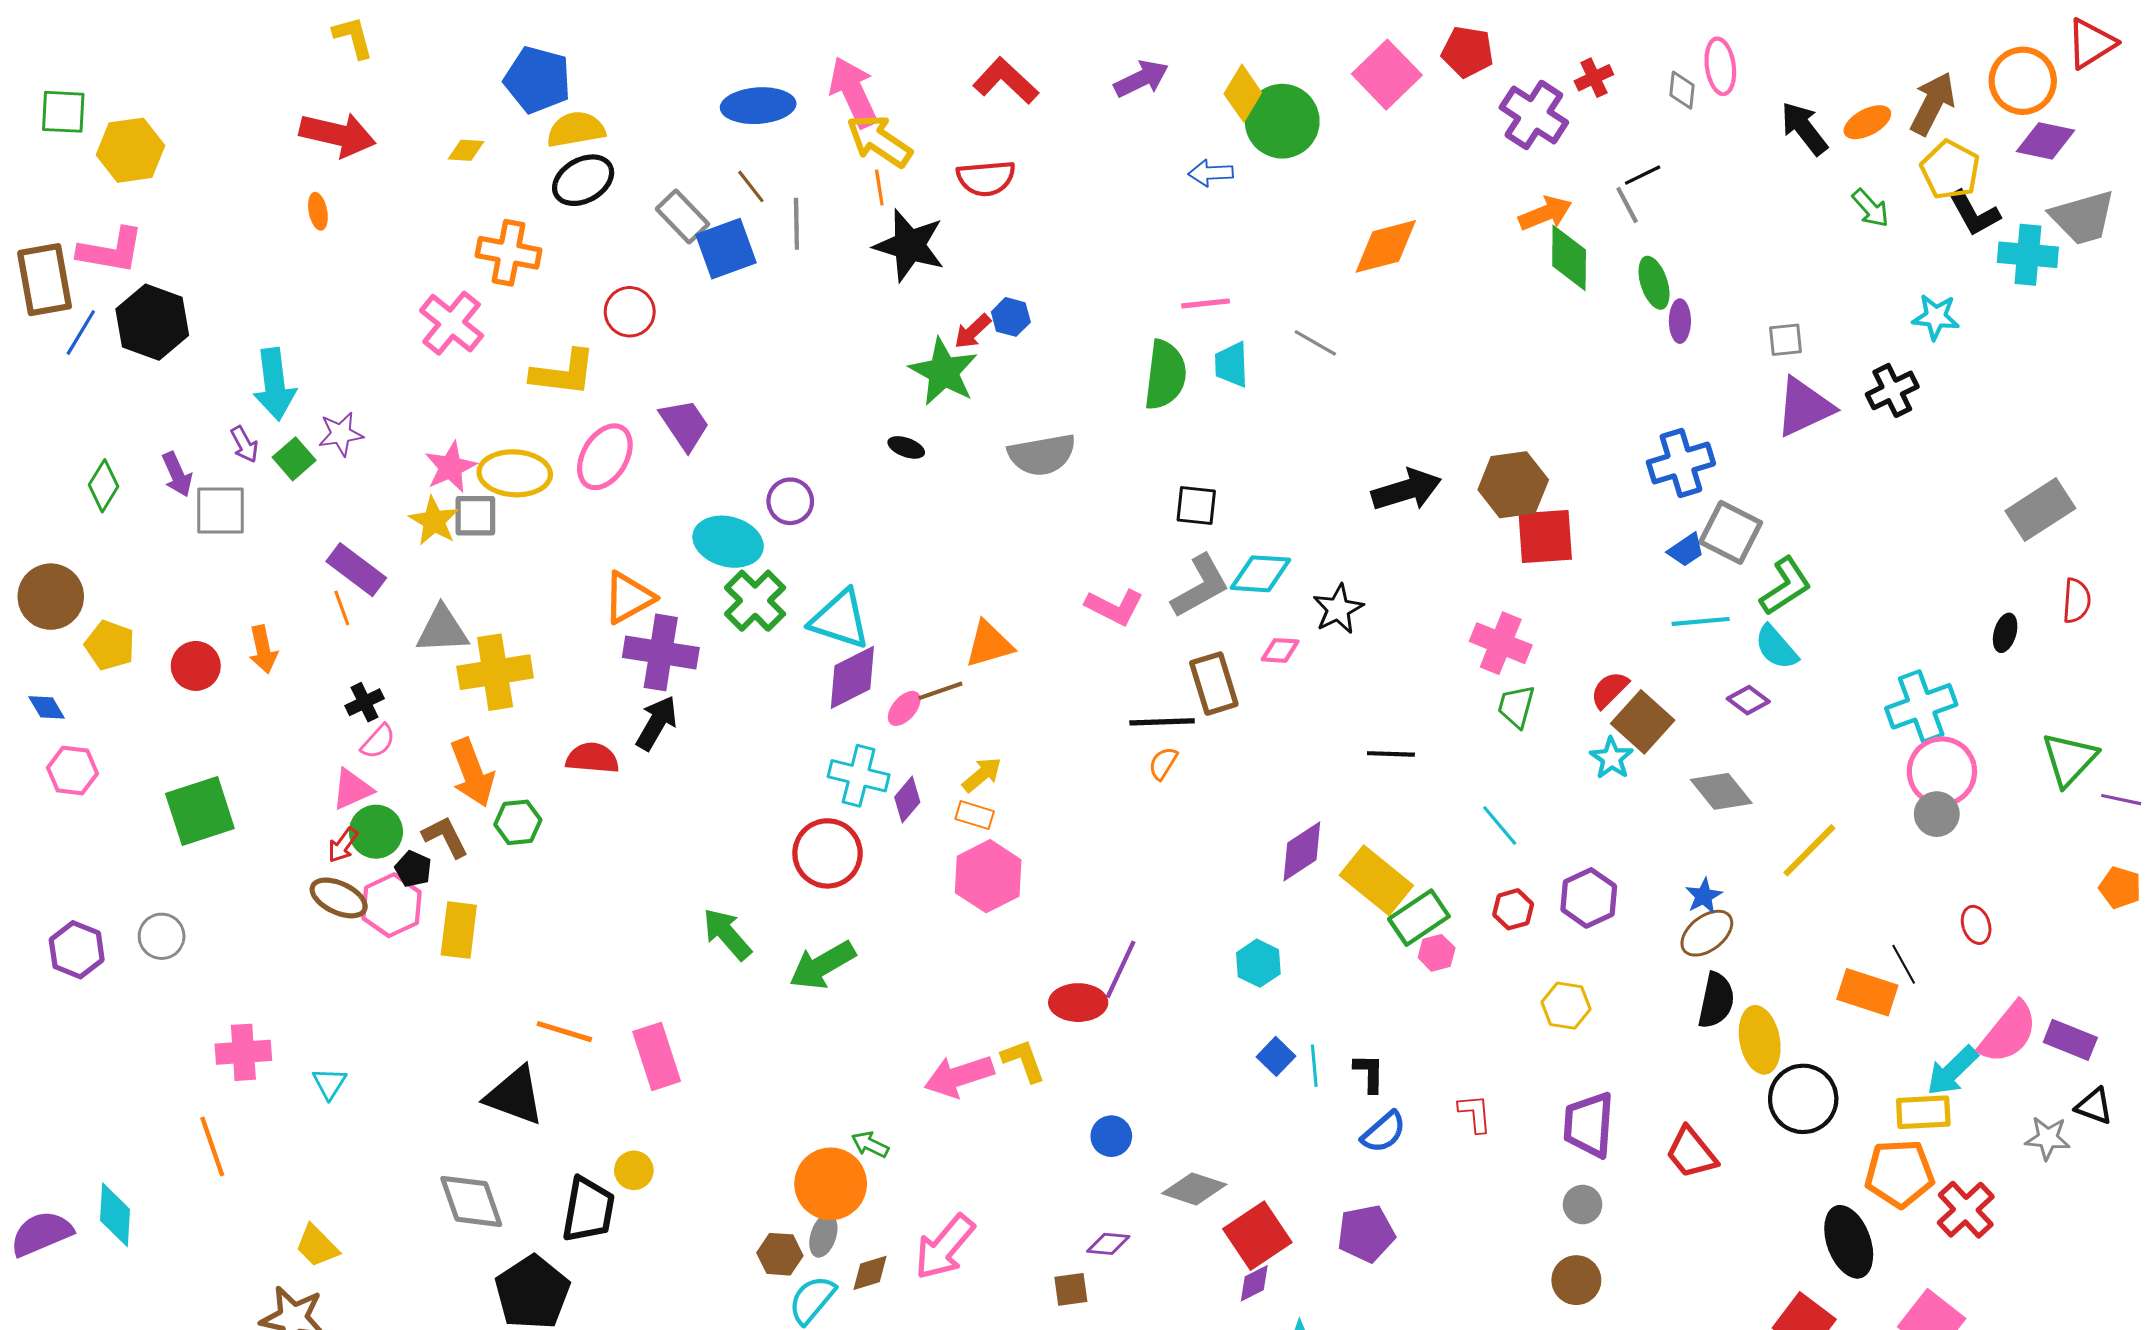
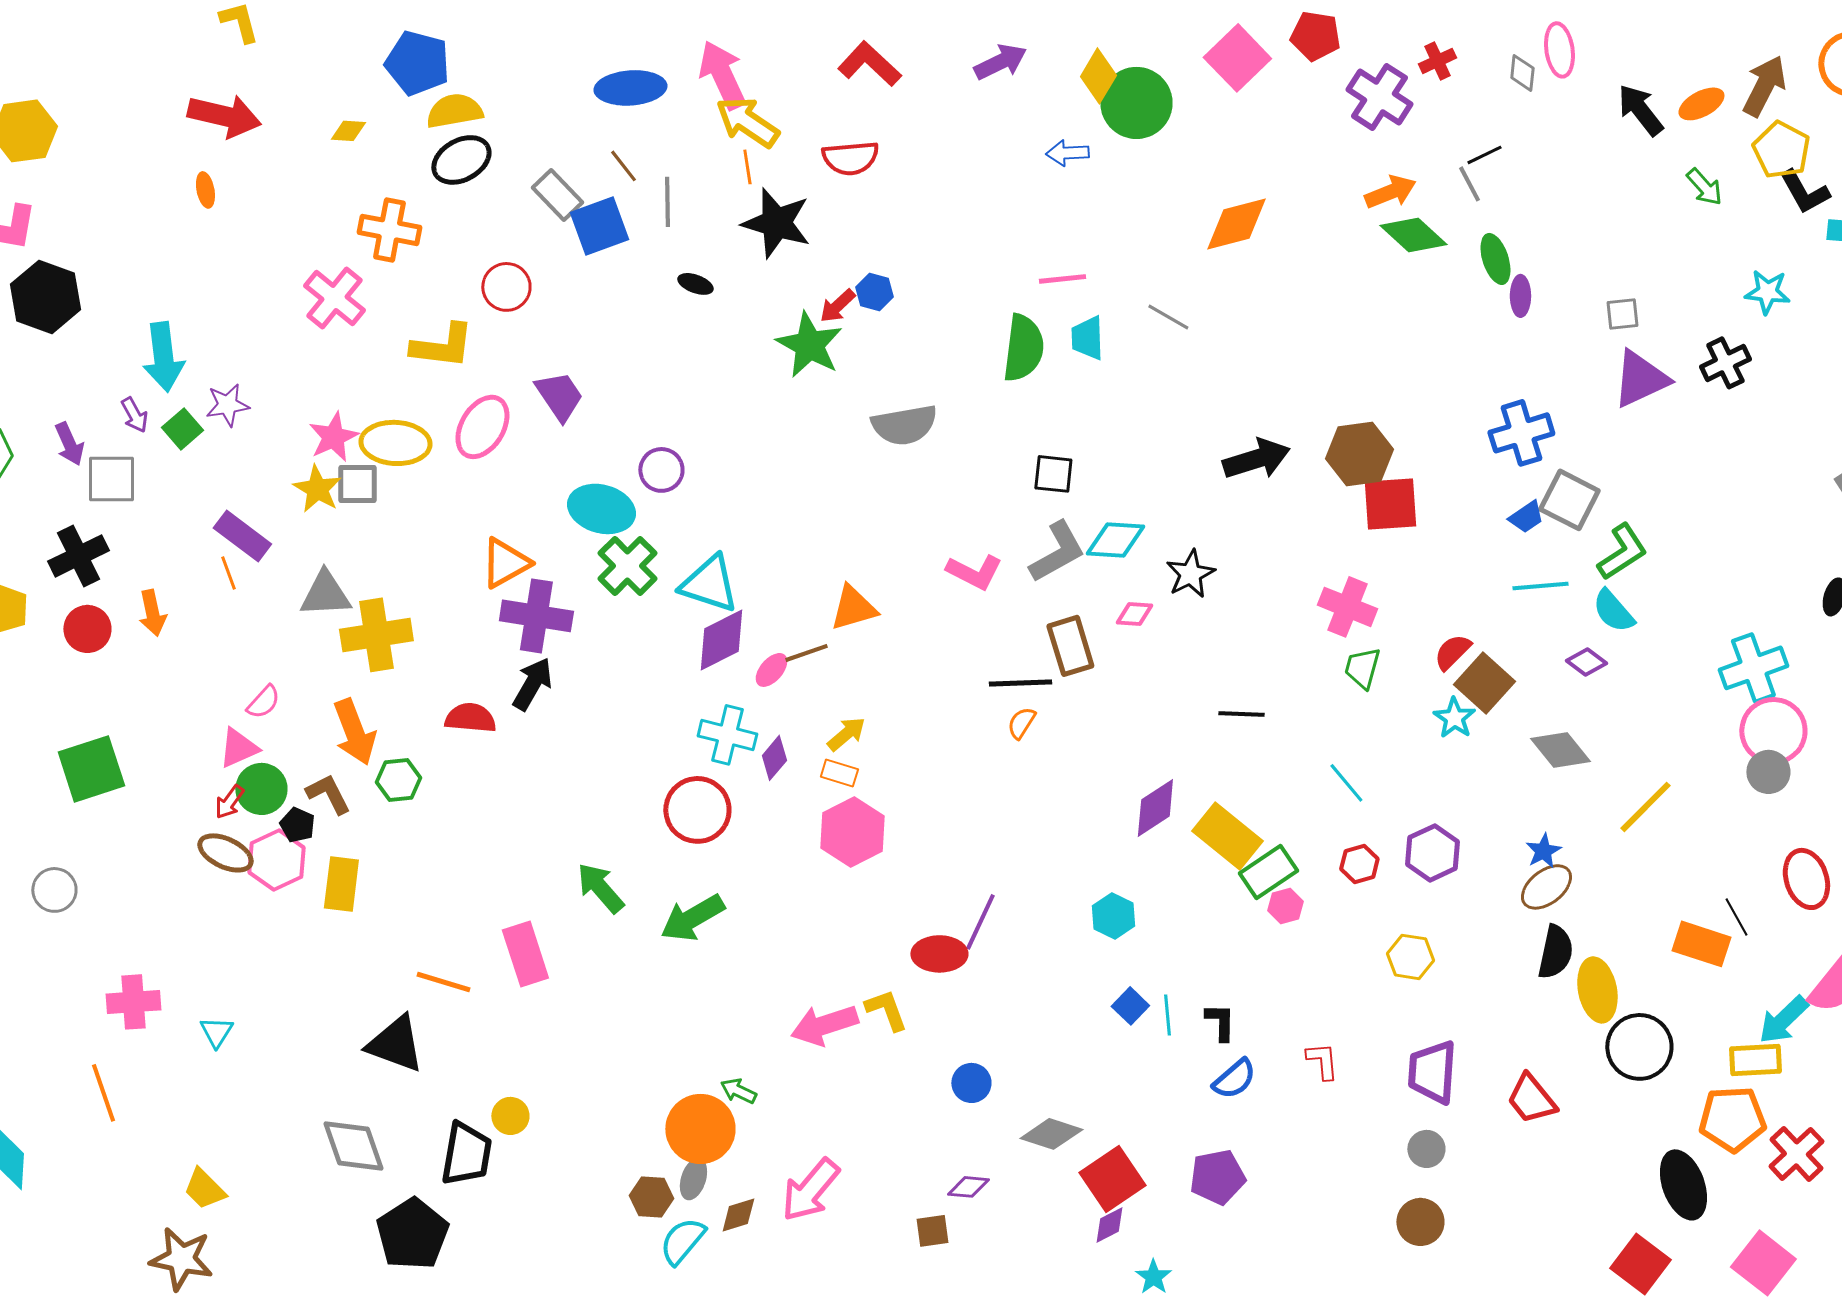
green diamond: (1569, 258) -> (1413, 235), turned -48
black ellipse: (906, 447) -> (695, 284), moved
black cross: (365, 702) -> (78, 556), moved, size x1.6
red ellipse: (1976, 925) -> (1806, 879), size x1.6
pink rectangle: (657, 1056) -> (525, 954), moved

